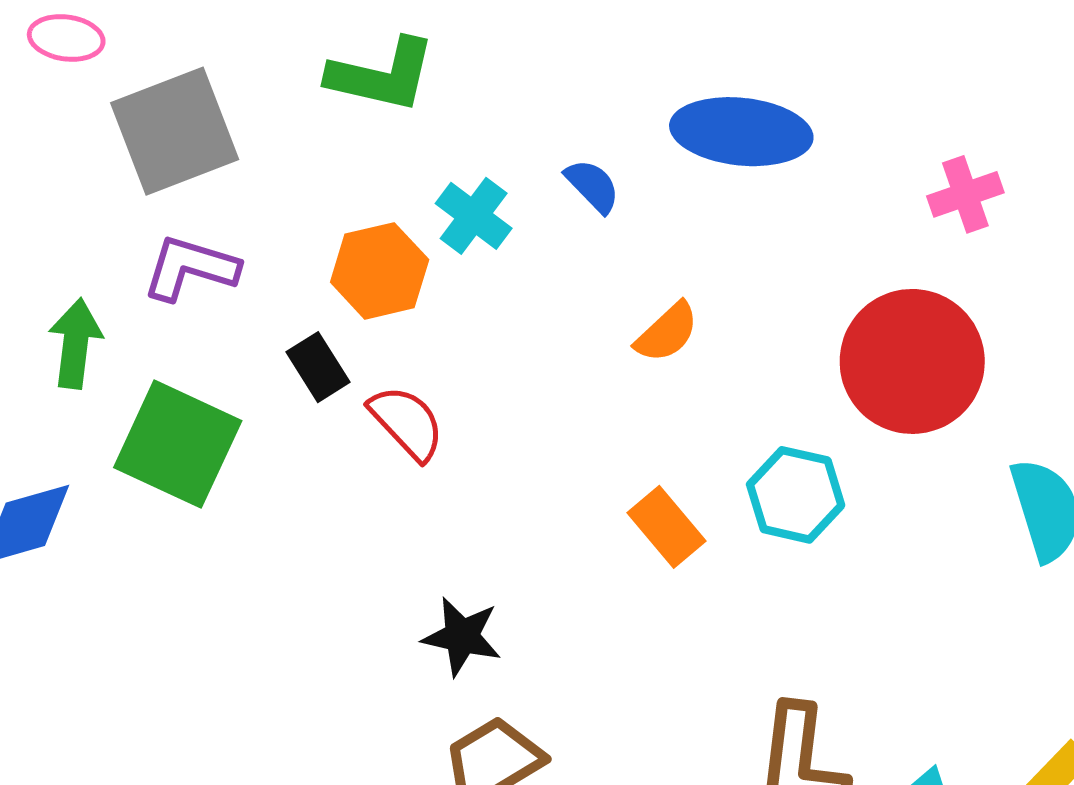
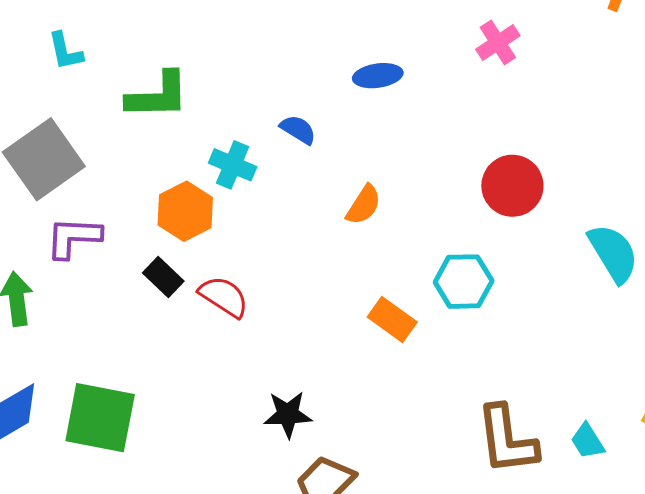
blue ellipse: (741, 132) -> (378, 76), size x0.6
pink cross: (965, 194) -> (498, 42), moved
red circle: (912, 361) -> (512, 186), size x0.7
green square: (178, 444) -> (100, 418), moved

